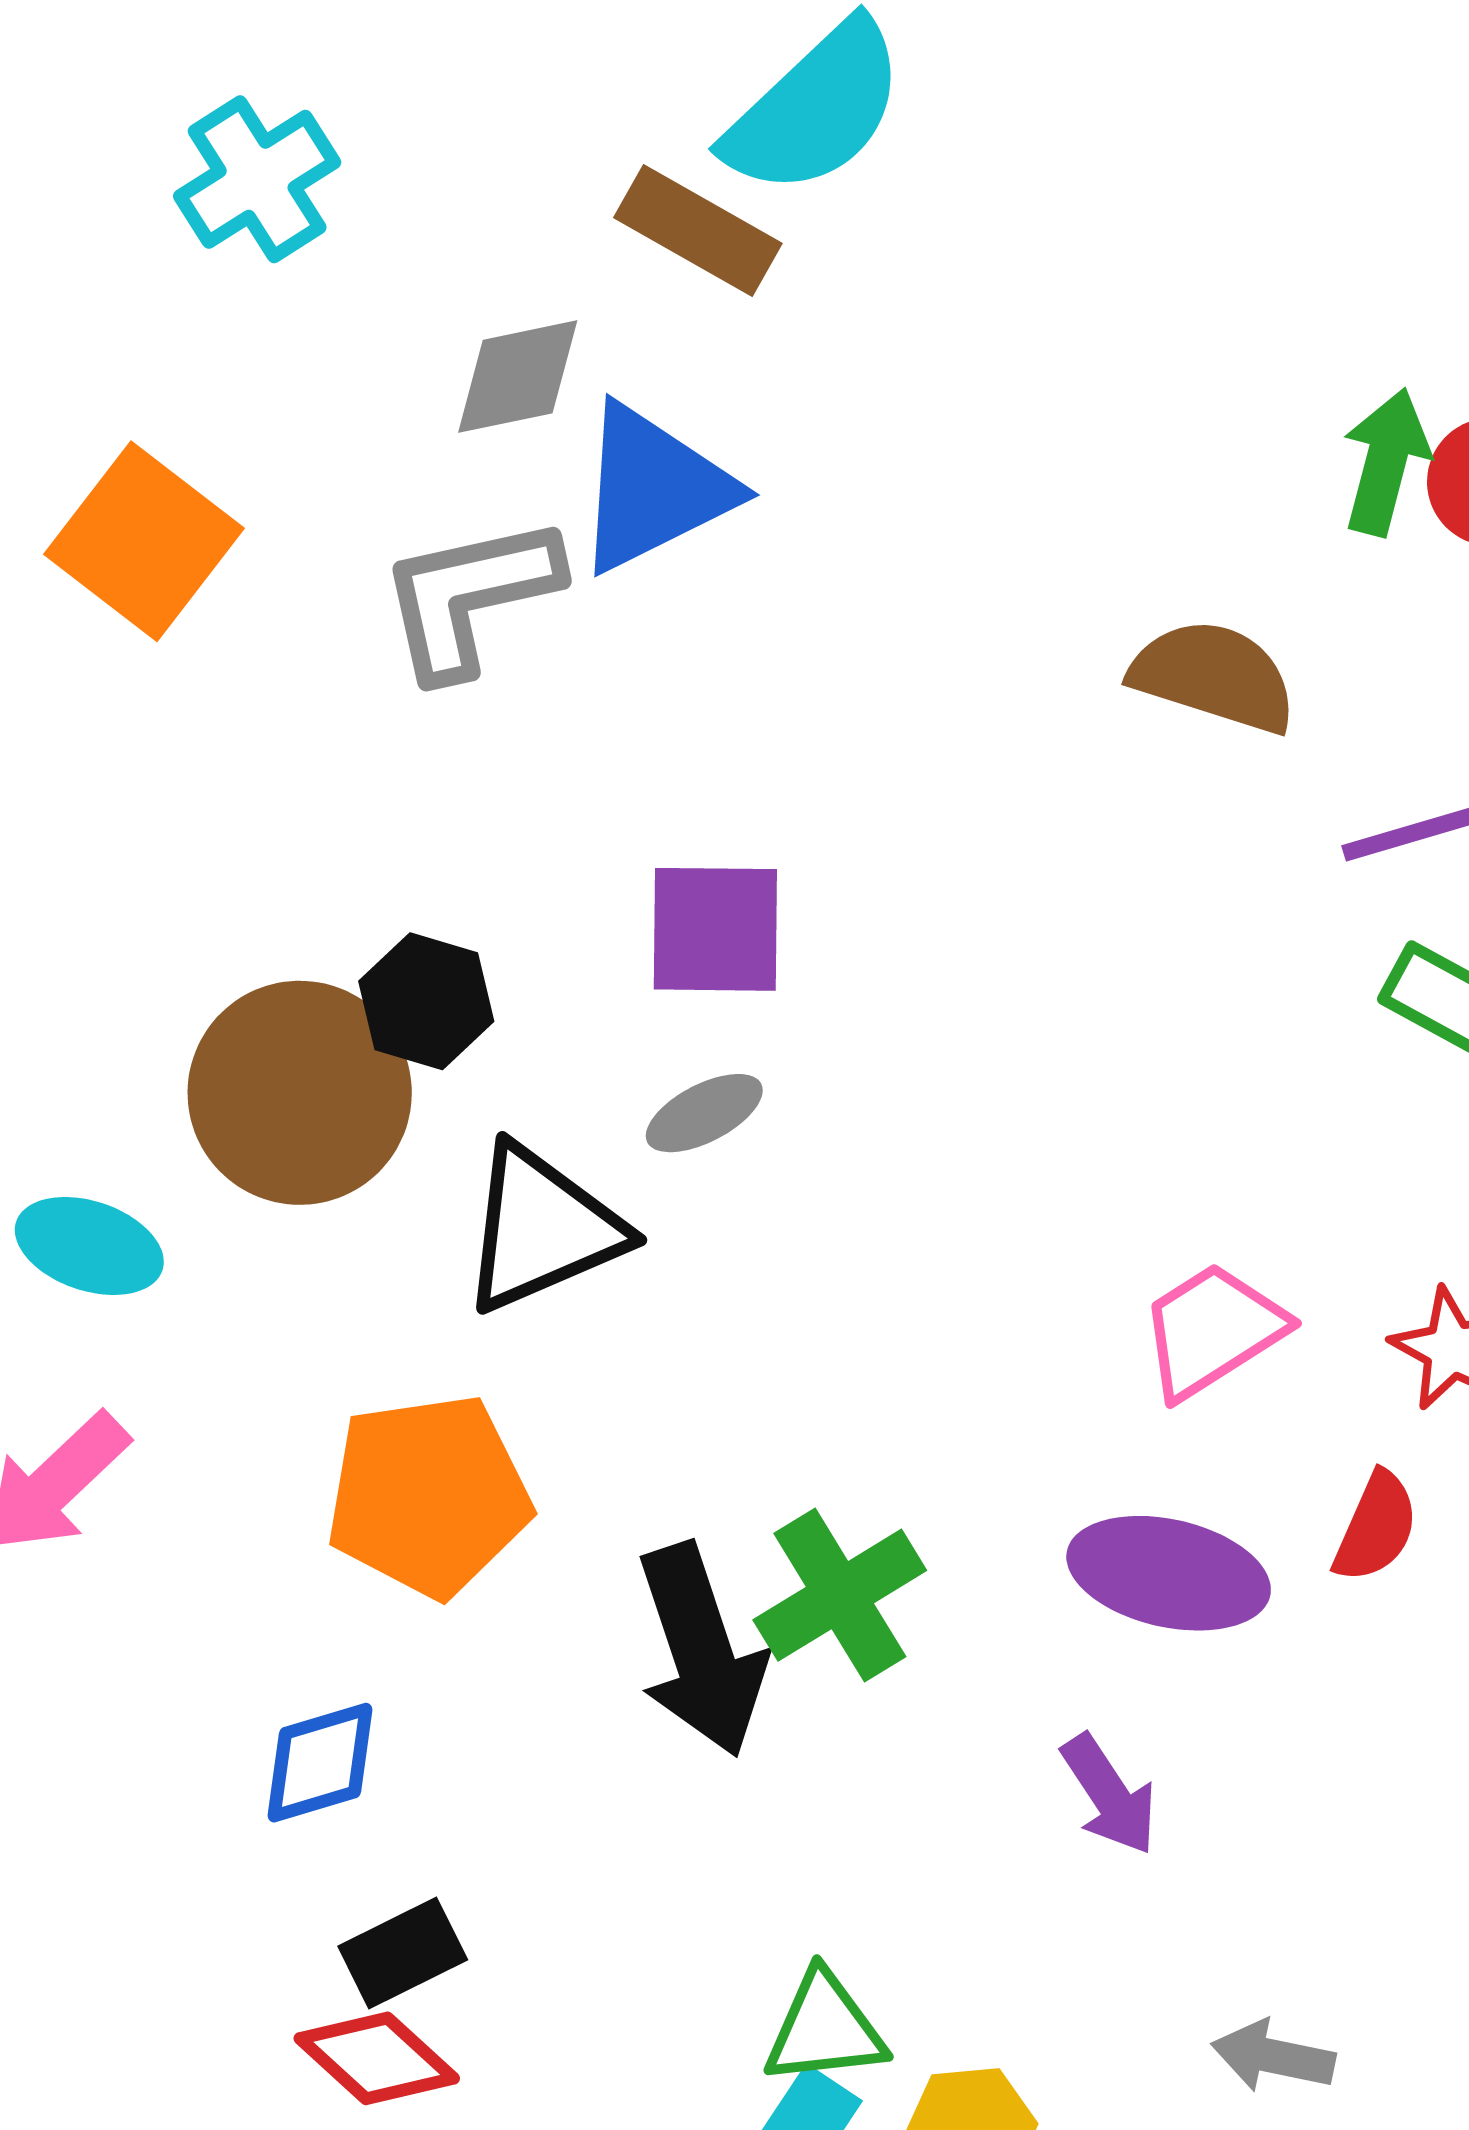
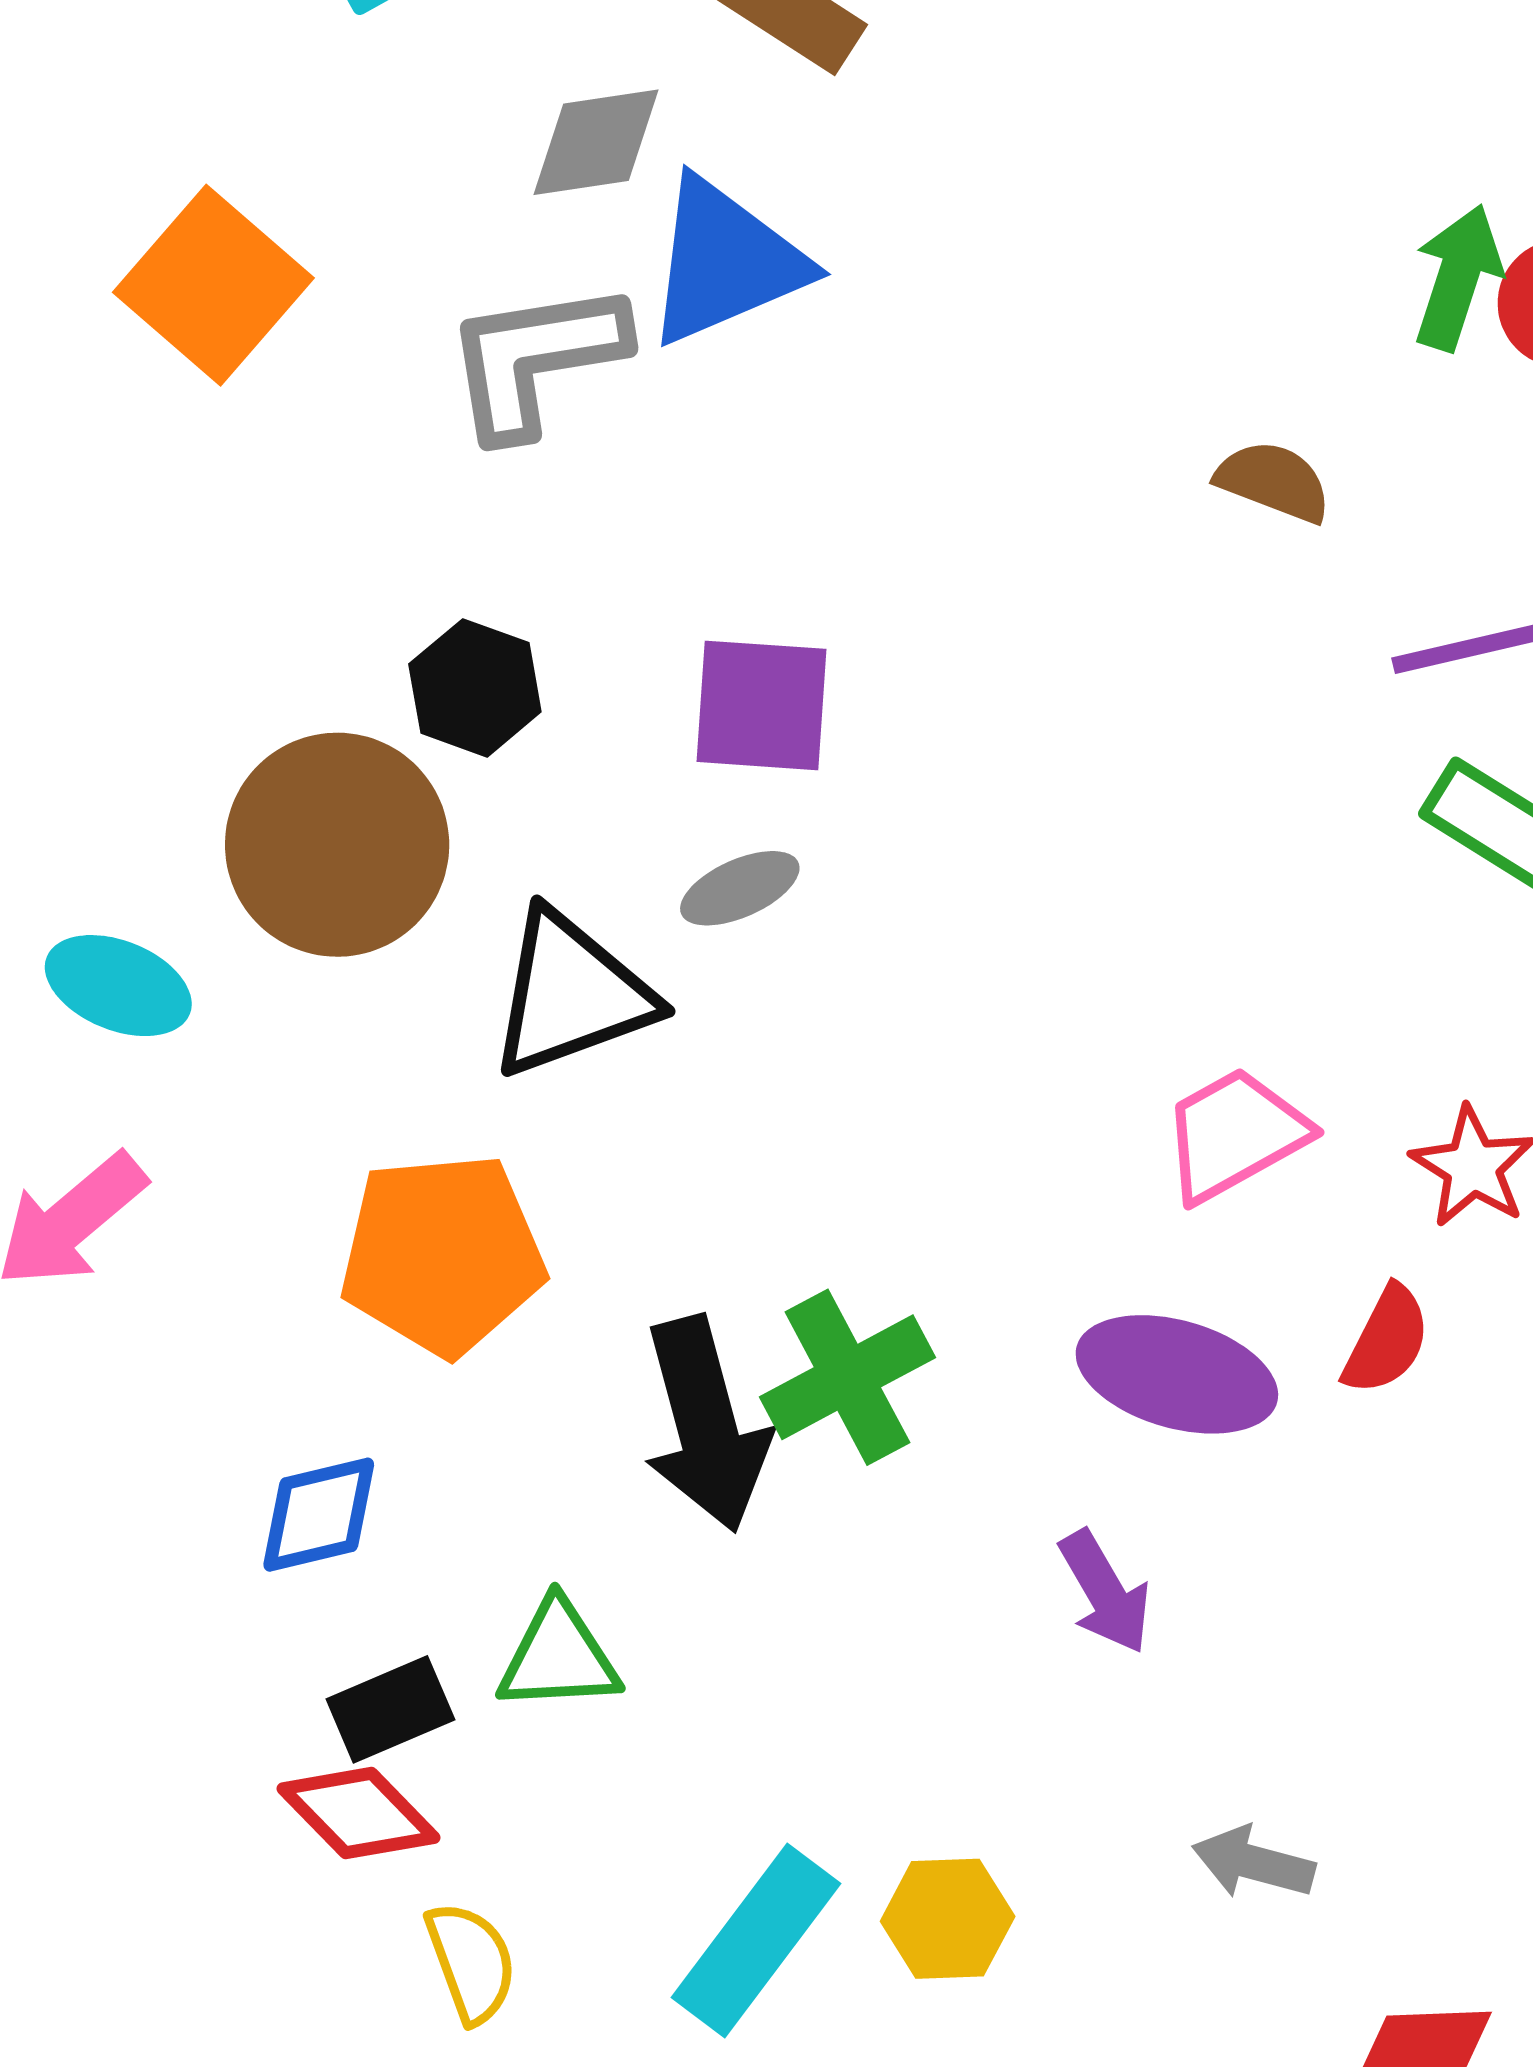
brown semicircle: (1214, 676) -> (1274, 481), size x0.7
black hexagon: (426, 1001) -> (475, 688), moved
green triangle: (825, 2029) -> (559, 1657), moved

